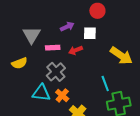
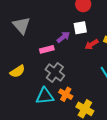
purple arrow: (67, 27) -> (63, 37), moved
gray triangle: (32, 35) -> (21, 25), moved
red arrow: (76, 50) -> (92, 44), moved

